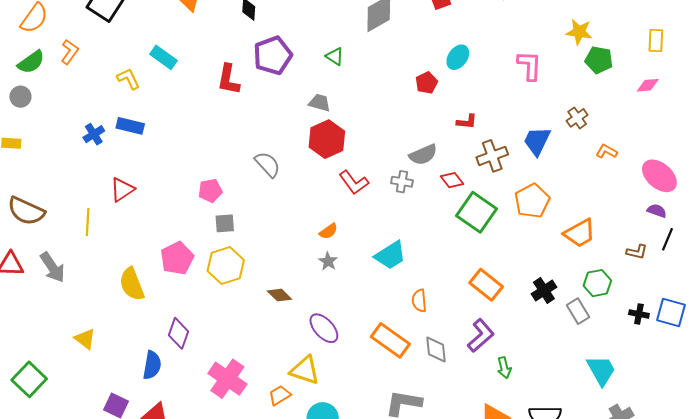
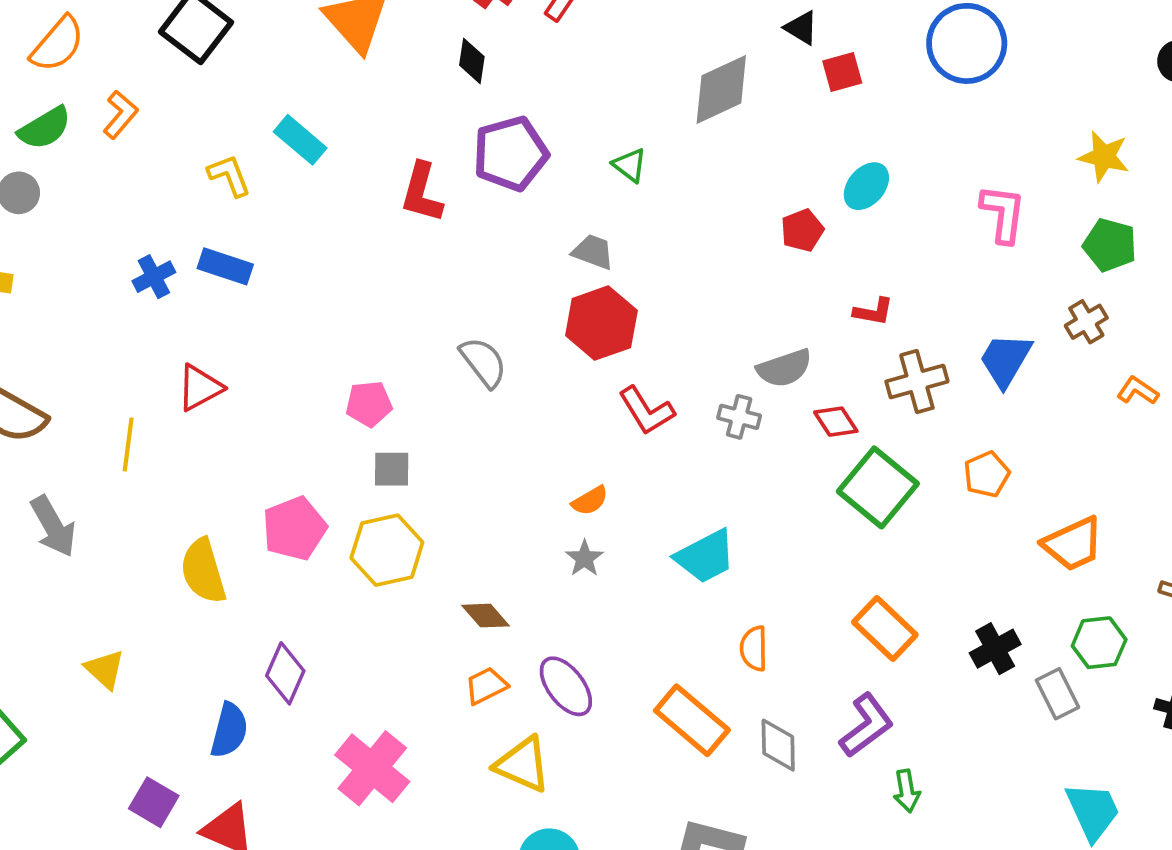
green pentagon: (599, 60) -> (1110, 245), moved
orange pentagon: (532, 201) -> (987, 474), size x0.7
orange trapezoid: (280, 395) -> (486, 686), moved

